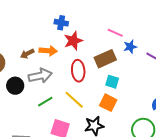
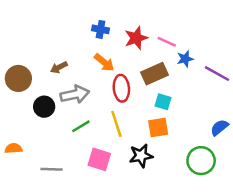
red star: (73, 41) -> (136, 38), moved
orange arrow: (48, 51) -> (104, 63), moved, turned 36
yellow line: (74, 100) -> (116, 124), turned 30
orange square: (108, 103) -> (158, 127), turned -36

